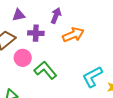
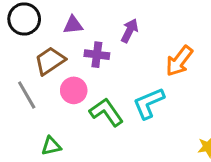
orange arrow: (73, 35) -> (179, 61), moved, turned 145
cyan L-shape: (92, 77) -> (149, 103), moved

